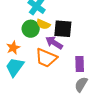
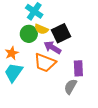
black square: (63, 29) -> (61, 33), turned -30
gray semicircle: (81, 84) -> (70, 87), moved

